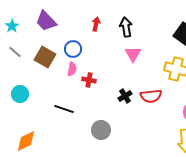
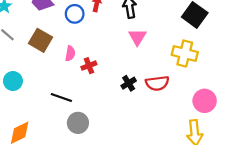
blue circle: (73, 49) -> (75, 14), moved
red cross: (89, 80) -> (89, 66), turned -32
gray circle: (101, 130) -> (78, 123), moved

